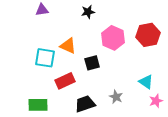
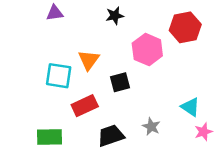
red hexagon: (148, 35) -> (185, 27), moved
orange triangle: (68, 46) -> (89, 60), turned 42

